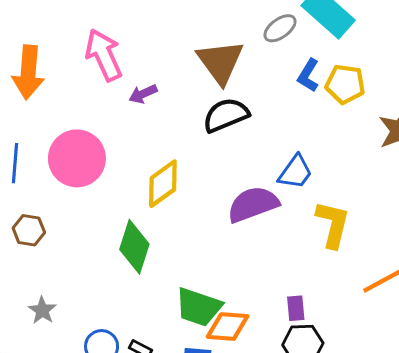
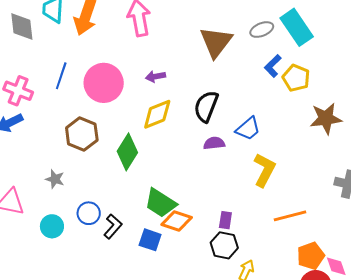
purple arrow: (143, 94) -> (155, 76), moved
black semicircle: (226, 115) -> (206, 106), moved, turned -60
purple semicircle: (253, 204) -> (214, 143), size x0.6
brown hexagon: (29, 230) -> (82, 134), moved, size x1.5
gray star: (42, 310) -> (55, 179), turned -30

